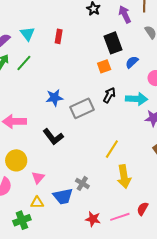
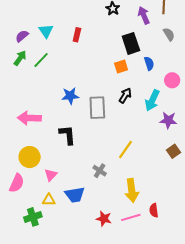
blue semicircle: (132, 62) -> (149, 63), turned 112
cyan arrow: (137, 99) -> (152, 100), turned 110
gray rectangle: (82, 108) -> (97, 108), turned -70
black L-shape: (53, 137) -> (67, 135), turned -150
yellow arrow: (124, 177) -> (132, 190), moved
gray cross: (82, 183) -> (100, 171), moved
red semicircle: (143, 209) -> (154, 210), turned -40

